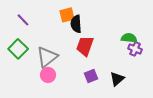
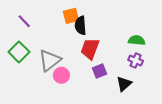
purple cross: (135, 49) -> (136, 60), moved
pink circle: (48, 75) -> (61, 75), moved
purple square: (91, 76) -> (100, 71), moved

